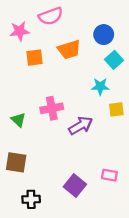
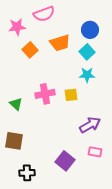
orange square: (35, 58) -> (30, 50), turned -35
cyan square: (114, 60) -> (87, 52), moved
yellow square: (116, 109) -> (71, 95), moved
purple arrow: (81, 126) -> (90, 125), moved

